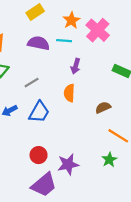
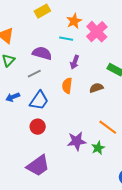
purple semicircle: (38, 43) -> (42, 53), moved
brown semicircle: (103, 107) -> (96, 88), moved
red circle: (39, 155) -> (38, 127), moved
purple star: (68, 164) -> (77, 141), moved

